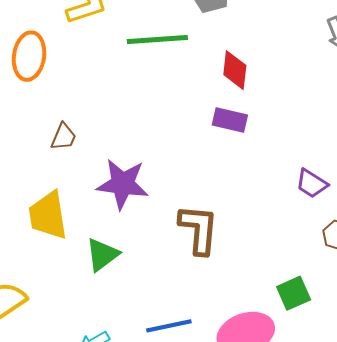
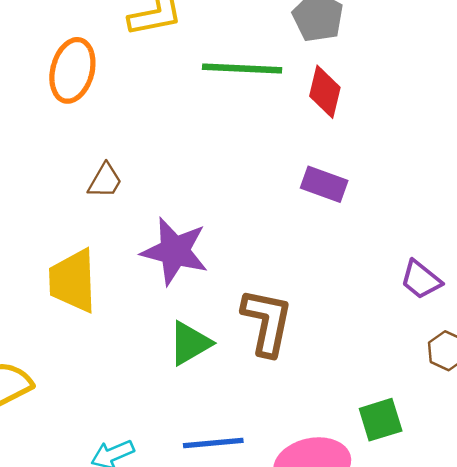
red diamond: (235, 70) -> (325, 92), moved
green triangle: (102, 255) -> (190, 343), moved

